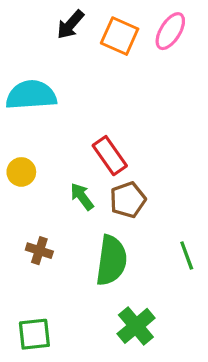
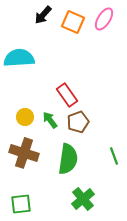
yellow circle: (21, 172) -> (25, 117), moved
brown cross: (39, 251) -> (24, 153), size x1.8

